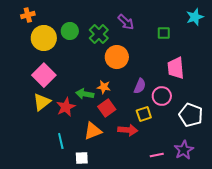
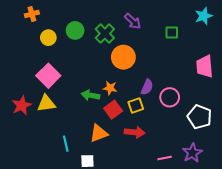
yellow circle: (44, 38) -> (48, 38), size x0.6
pink trapezoid: (176, 68) -> (205, 66), moved
yellow triangle: (42, 102) -> (46, 103), turned 30
red star: (66, 107) -> (22, 106), moved
yellow square: (144, 114) -> (136, 106), moved

